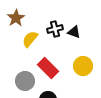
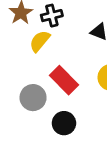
black cross: (55, 29) -> (52, 16), moved

